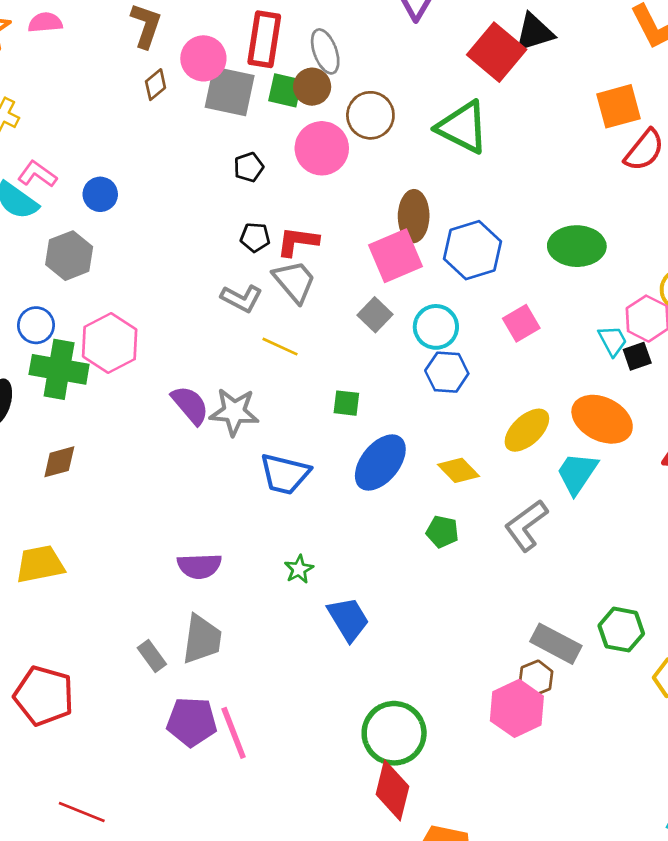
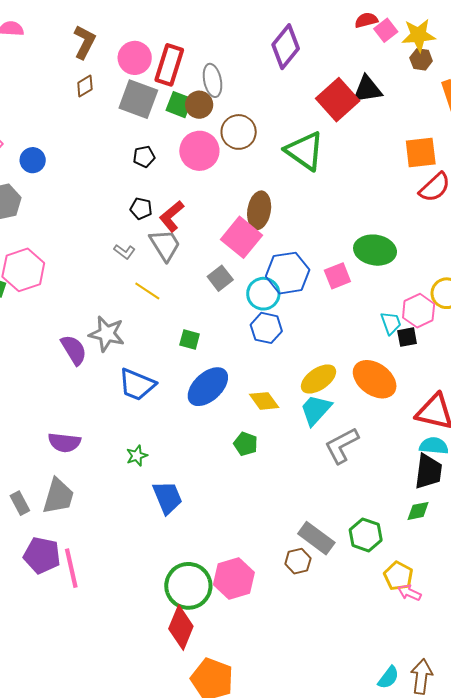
pink circle: (203, 58) -> (135, 58), moved
red L-shape: (298, 242) -> (172, 216), turned -56
blue hexagon: (472, 250) -> (288, 273), moved
pink square: (395, 256) -> (242, 237), turned -36
gray L-shape: (242, 298) -> (125, 252), size x0.7
pink square: (521, 323) -> (337, 276), moved
purple semicircle: (190, 405) -> (74, 350), moved
cyan trapezoid: (577, 473) -> (316, 410), moved
gray L-shape: (526, 525) -> (342, 445), moved
pink hexagon: (517, 708) -> (234, 578), moved

